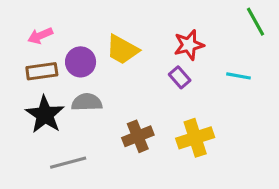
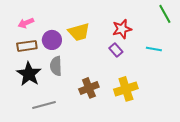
yellow trapezoid: (122, 50) -> (79, 32), turned -45
gray semicircle: (87, 102) -> (56, 66), turned -90

